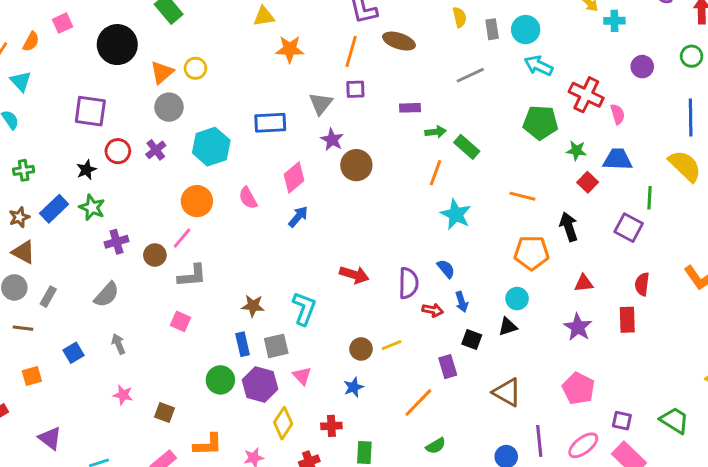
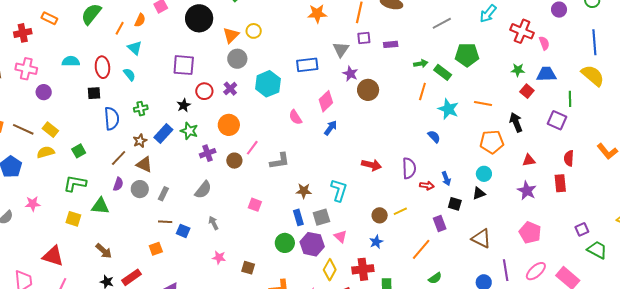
cyan arrow: (539, 66) -> (488, 14), turned -72
purple rectangle: (410, 108) -> (391, 44), moved
green pentagon: (540, 123) -> (467, 55), moved
orange circle: (197, 201) -> (229, 125), moved
cyan star: (456, 214) -> (448, 109), moved
blue semicircle: (446, 269) -> (434, 137), moved
gray L-shape: (192, 276) -> (280, 161), moved
brown line: (23, 328) -> (165, 222), moved
blue square: (73, 353) -> (183, 231), turned -32
purple square: (622, 421) -> (582, 229), moved, turned -32
red cross: (331, 426) -> (363, 269), size x1.5

